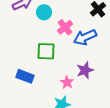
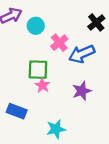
blue rectangle: (25, 76) -> (17, 111), moved
pink star: (67, 82) -> (42, 85), moved

